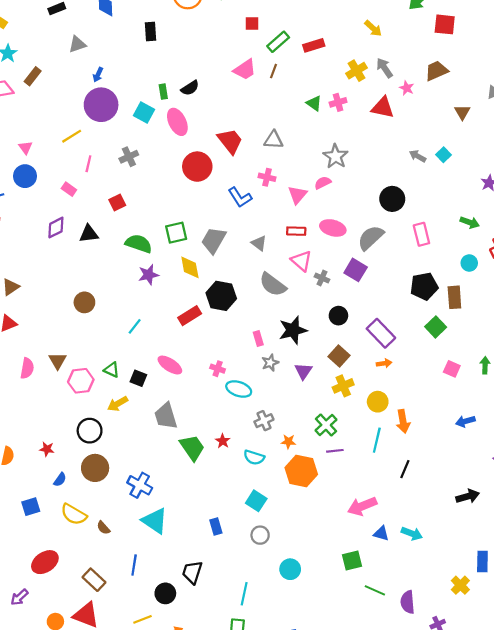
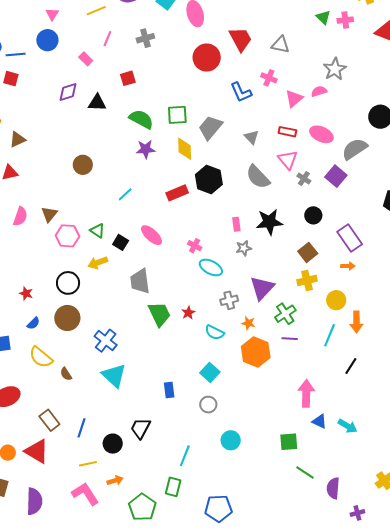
purple triangle: (303, 371) -> (262, 288), moved, size x1.5
pink arrow: (362, 506) -> (306, 393), turned 104
blue line: (134, 565) -> (82, 428), moved

